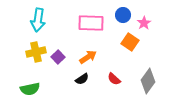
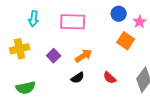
cyan arrow: (38, 20) -> (34, 19), size x0.7
pink rectangle: (91, 23) -> (73, 22), moved
yellow cross: (36, 52) -> (20, 49), moved

